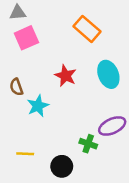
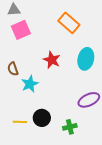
cyan ellipse: (108, 74) -> (86, 59), turned 35
green cross: (88, 144) -> (70, 127), moved, turned -32
black circle: (62, 166) -> (42, 118), moved

